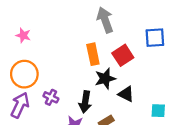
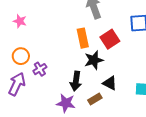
orange circle: (24, 74) -> (21, 56), size x0.7
black triangle: (126, 94) -> (110, 83), moved
purple cross: (51, 97) -> (40, 69), moved, turned 32

